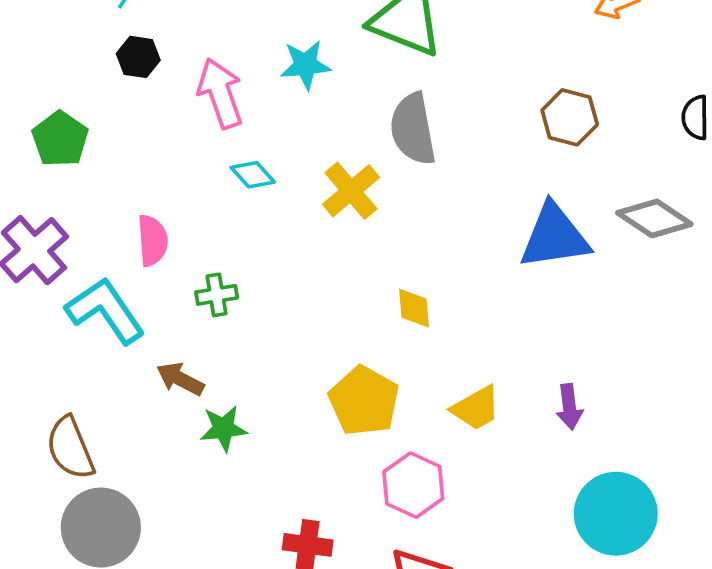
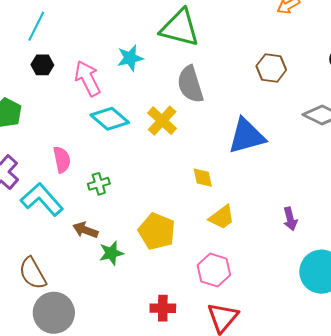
cyan diamond: (253, 175) -> (110, 119), size x1.6
blue triangle: (555, 237) -> (247, 136), moved
yellow pentagon: (364, 401) -> (157, 231), moved
yellow trapezoid: (476, 408) -> (222, 217), moved

